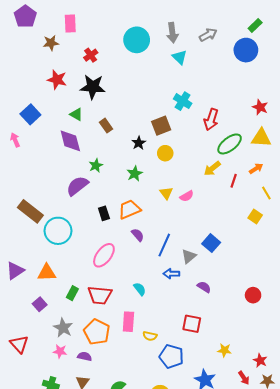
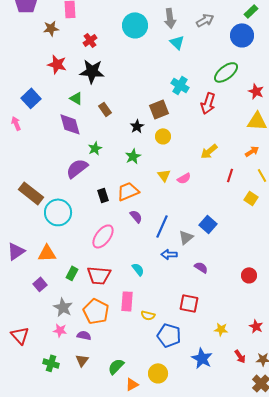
green ellipse: (230, 144) -> (226, 72), moved
red line: (234, 181) -> (230, 175), moved
red triangle: (19, 344) -> (20, 335), moved
red star: (260, 360) -> (256, 326), moved

